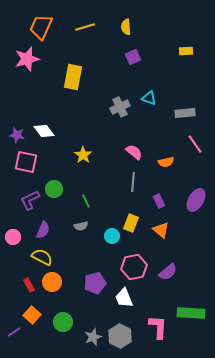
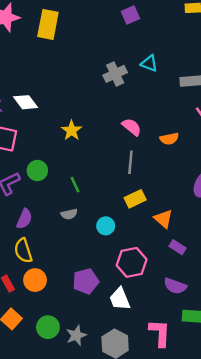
yellow rectangle: (73, 77) -> (48, 24), moved
purple rectangle: (159, 201) -> (178, 247), moved, turned -32
yellow rectangle: (131, 223) -> (135, 199), moved, turned 42
yellow semicircle: (42, 257) -> (23, 251), turned -135
purple semicircle: (168, 272) -> (175, 286), moved, turned 60
gray star: (93, 337) -> (76, 335), moved

